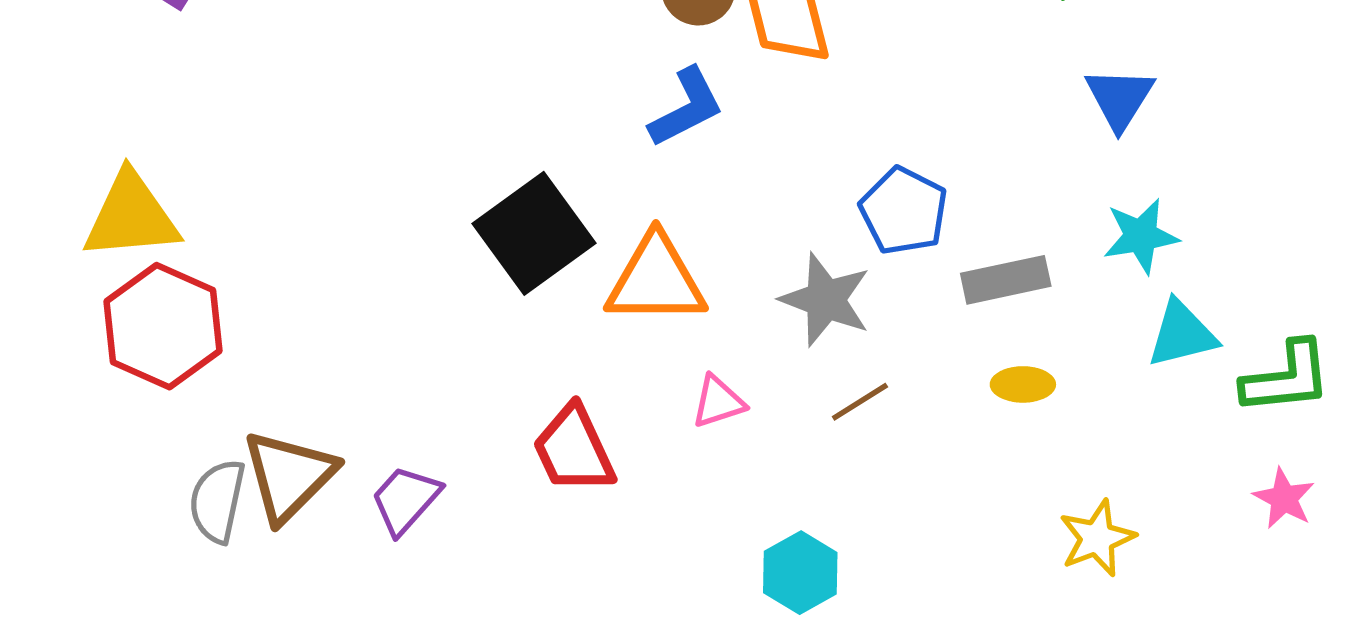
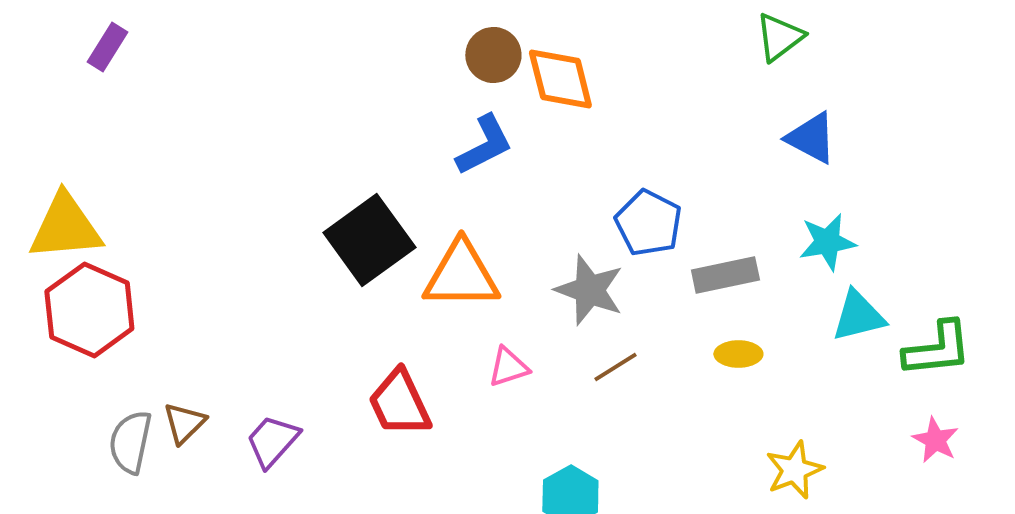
blue triangle: (1120, 98) -> (811, 138), turned -34
brown triangle: (289, 476) -> (184, 423), size x0.6

